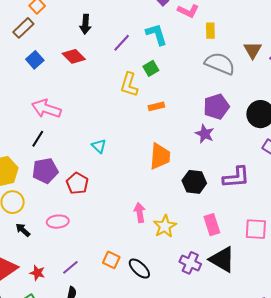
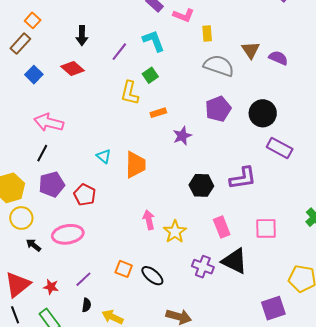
purple star: (205, 134) -> (182, 136), moved, turned 30
orange trapezoid: (160, 156) -> (135, 165), moved
pink ellipse: (58, 222) -> (68, 234), size x1.4

